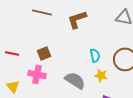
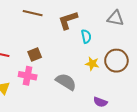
cyan semicircle: (95, 55) -> (86, 36), moved
yellow star: (101, 75) -> (92, 64), moved

